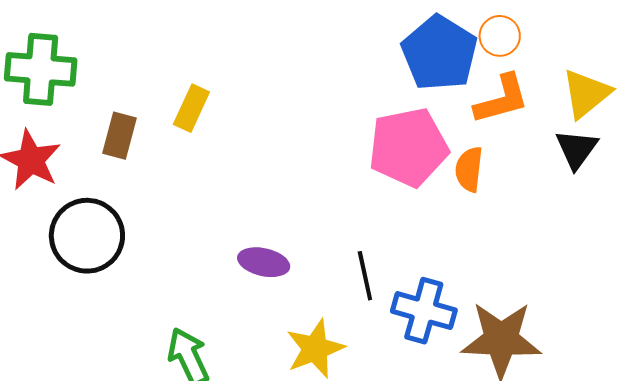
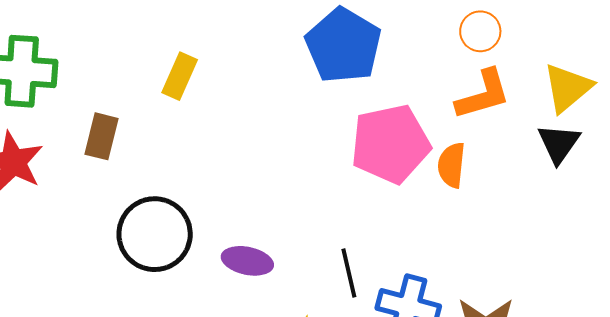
blue pentagon: (439, 53) -> (343, 45), moved
yellow rectangle: (191, 108) -> (180, 76), moved
black circle: (87, 236) -> (155, 234), moved

